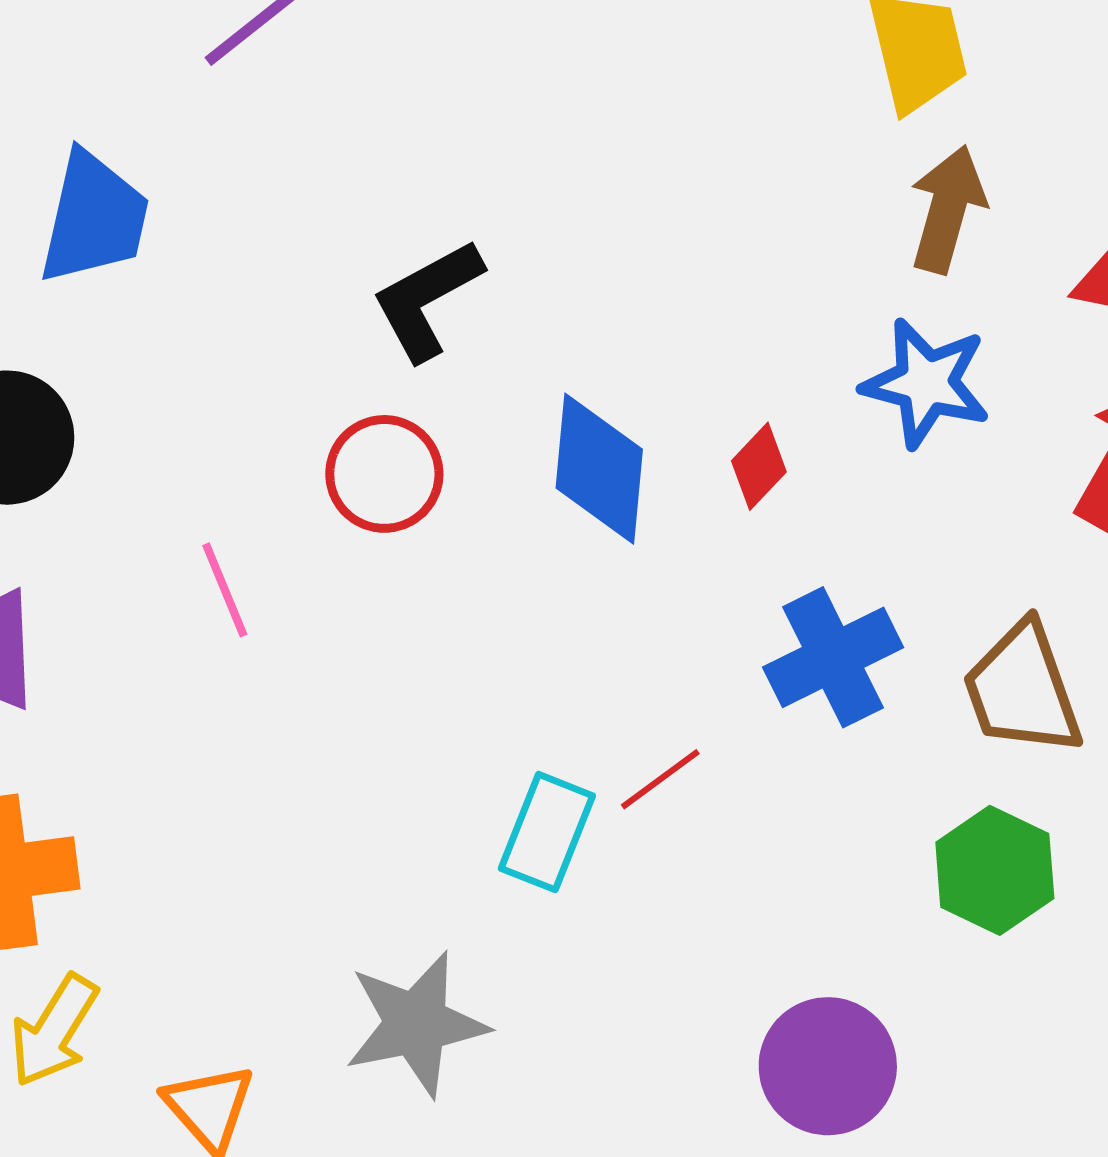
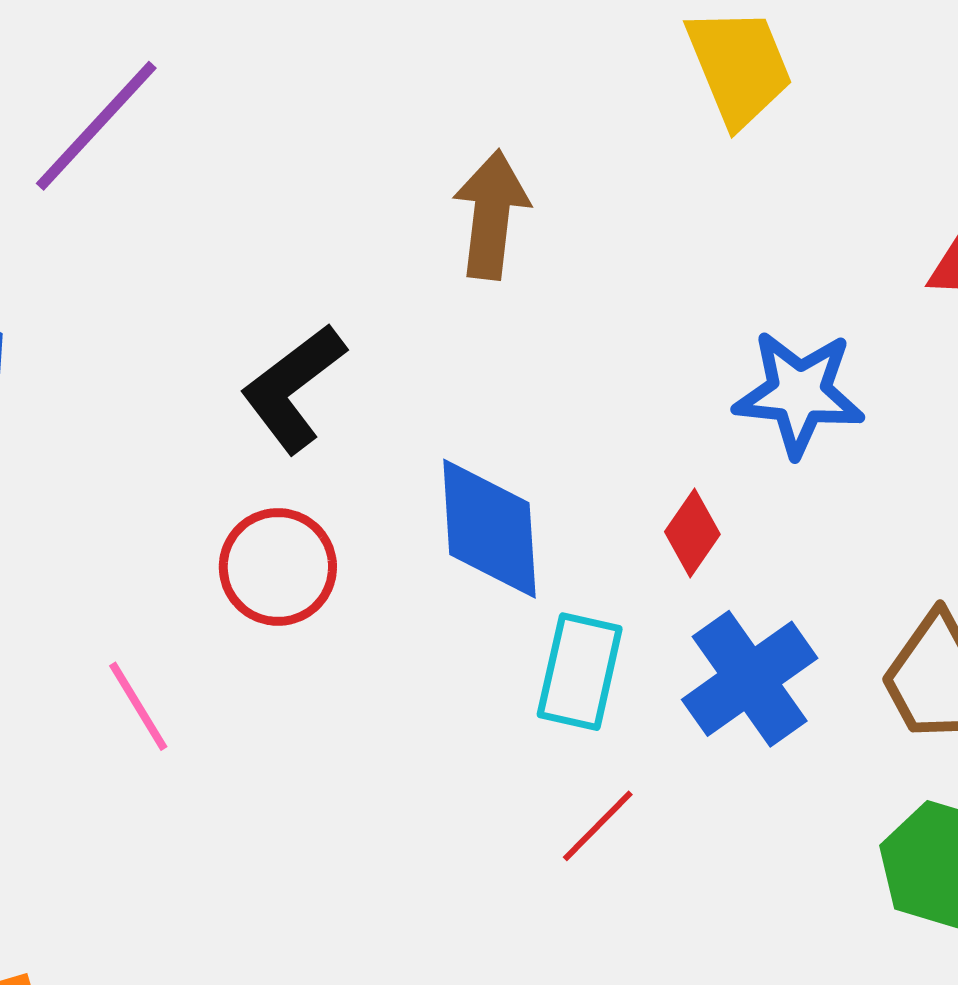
brown arrow: (947, 209) -> (491, 215), moved
red diamond: (759, 466) -> (692, 533), moved
cyan rectangle: (547, 832) -> (580, 672), moved

